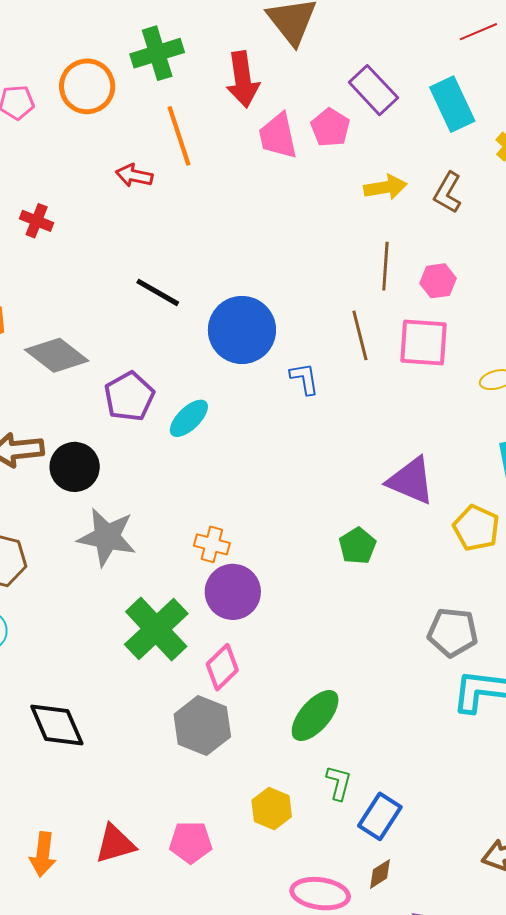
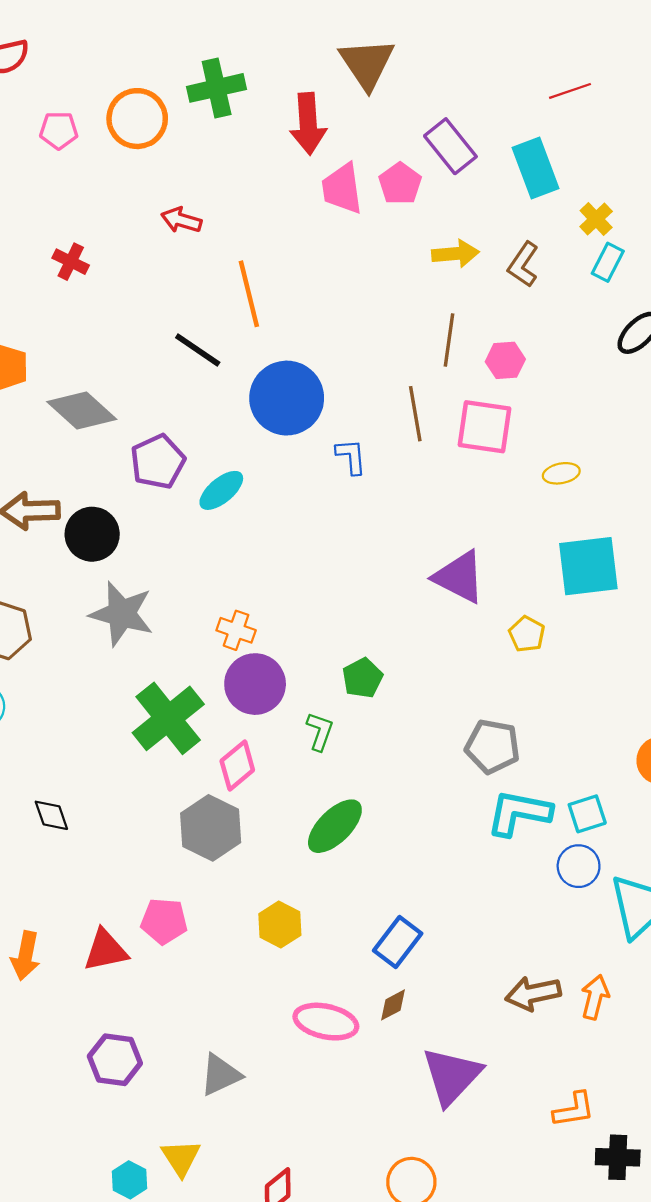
orange line: (179, 136) -> (249, 294), moved
yellow pentagon: (476, 528) -> (527, 634), size x0.7
green pentagon: (358, 546) -> (362, 678), moved
black diamond: (57, 725) -> (51, 815), size x0.6
green L-shape: (339, 783) -> (320, 731), moved
pink pentagon: (191, 842) -> (164, 921), moved

